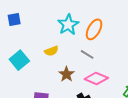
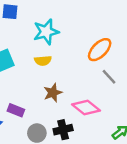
cyan star: (68, 25) -> (46, 32), moved
gray line: (87, 54) -> (109, 77), moved

